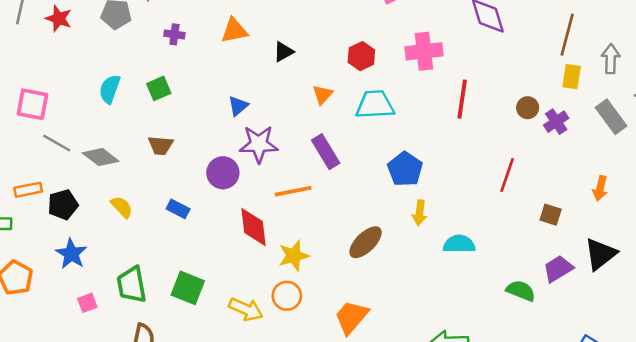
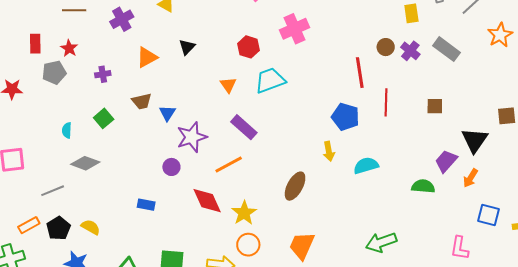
black triangle: (283, 52) -> (187, 47), moved
cyan semicircle: (110, 89) -> (67, 130), size x0.7
red line: (462, 99) -> (360, 73), moved
gray rectangle: (611, 117) -> (446, 49), moved
gray line: (57, 143) -> (53, 191), moved, turned -35
brown trapezoid: (161, 145) -> (142, 101), moved
gray diamond: (101, 157) -> (85, 163), moved
blue pentagon: (405, 169) -> (345, 117), moved
purple circle: (223, 173) -> (171, 167), size x0.7
orange arrow: (600, 188) -> (470, 178), moved, turned 36
yellow semicircle: (122, 207) -> (91, 227), moved
brown square: (551, 215) -> (435, 106), moved

